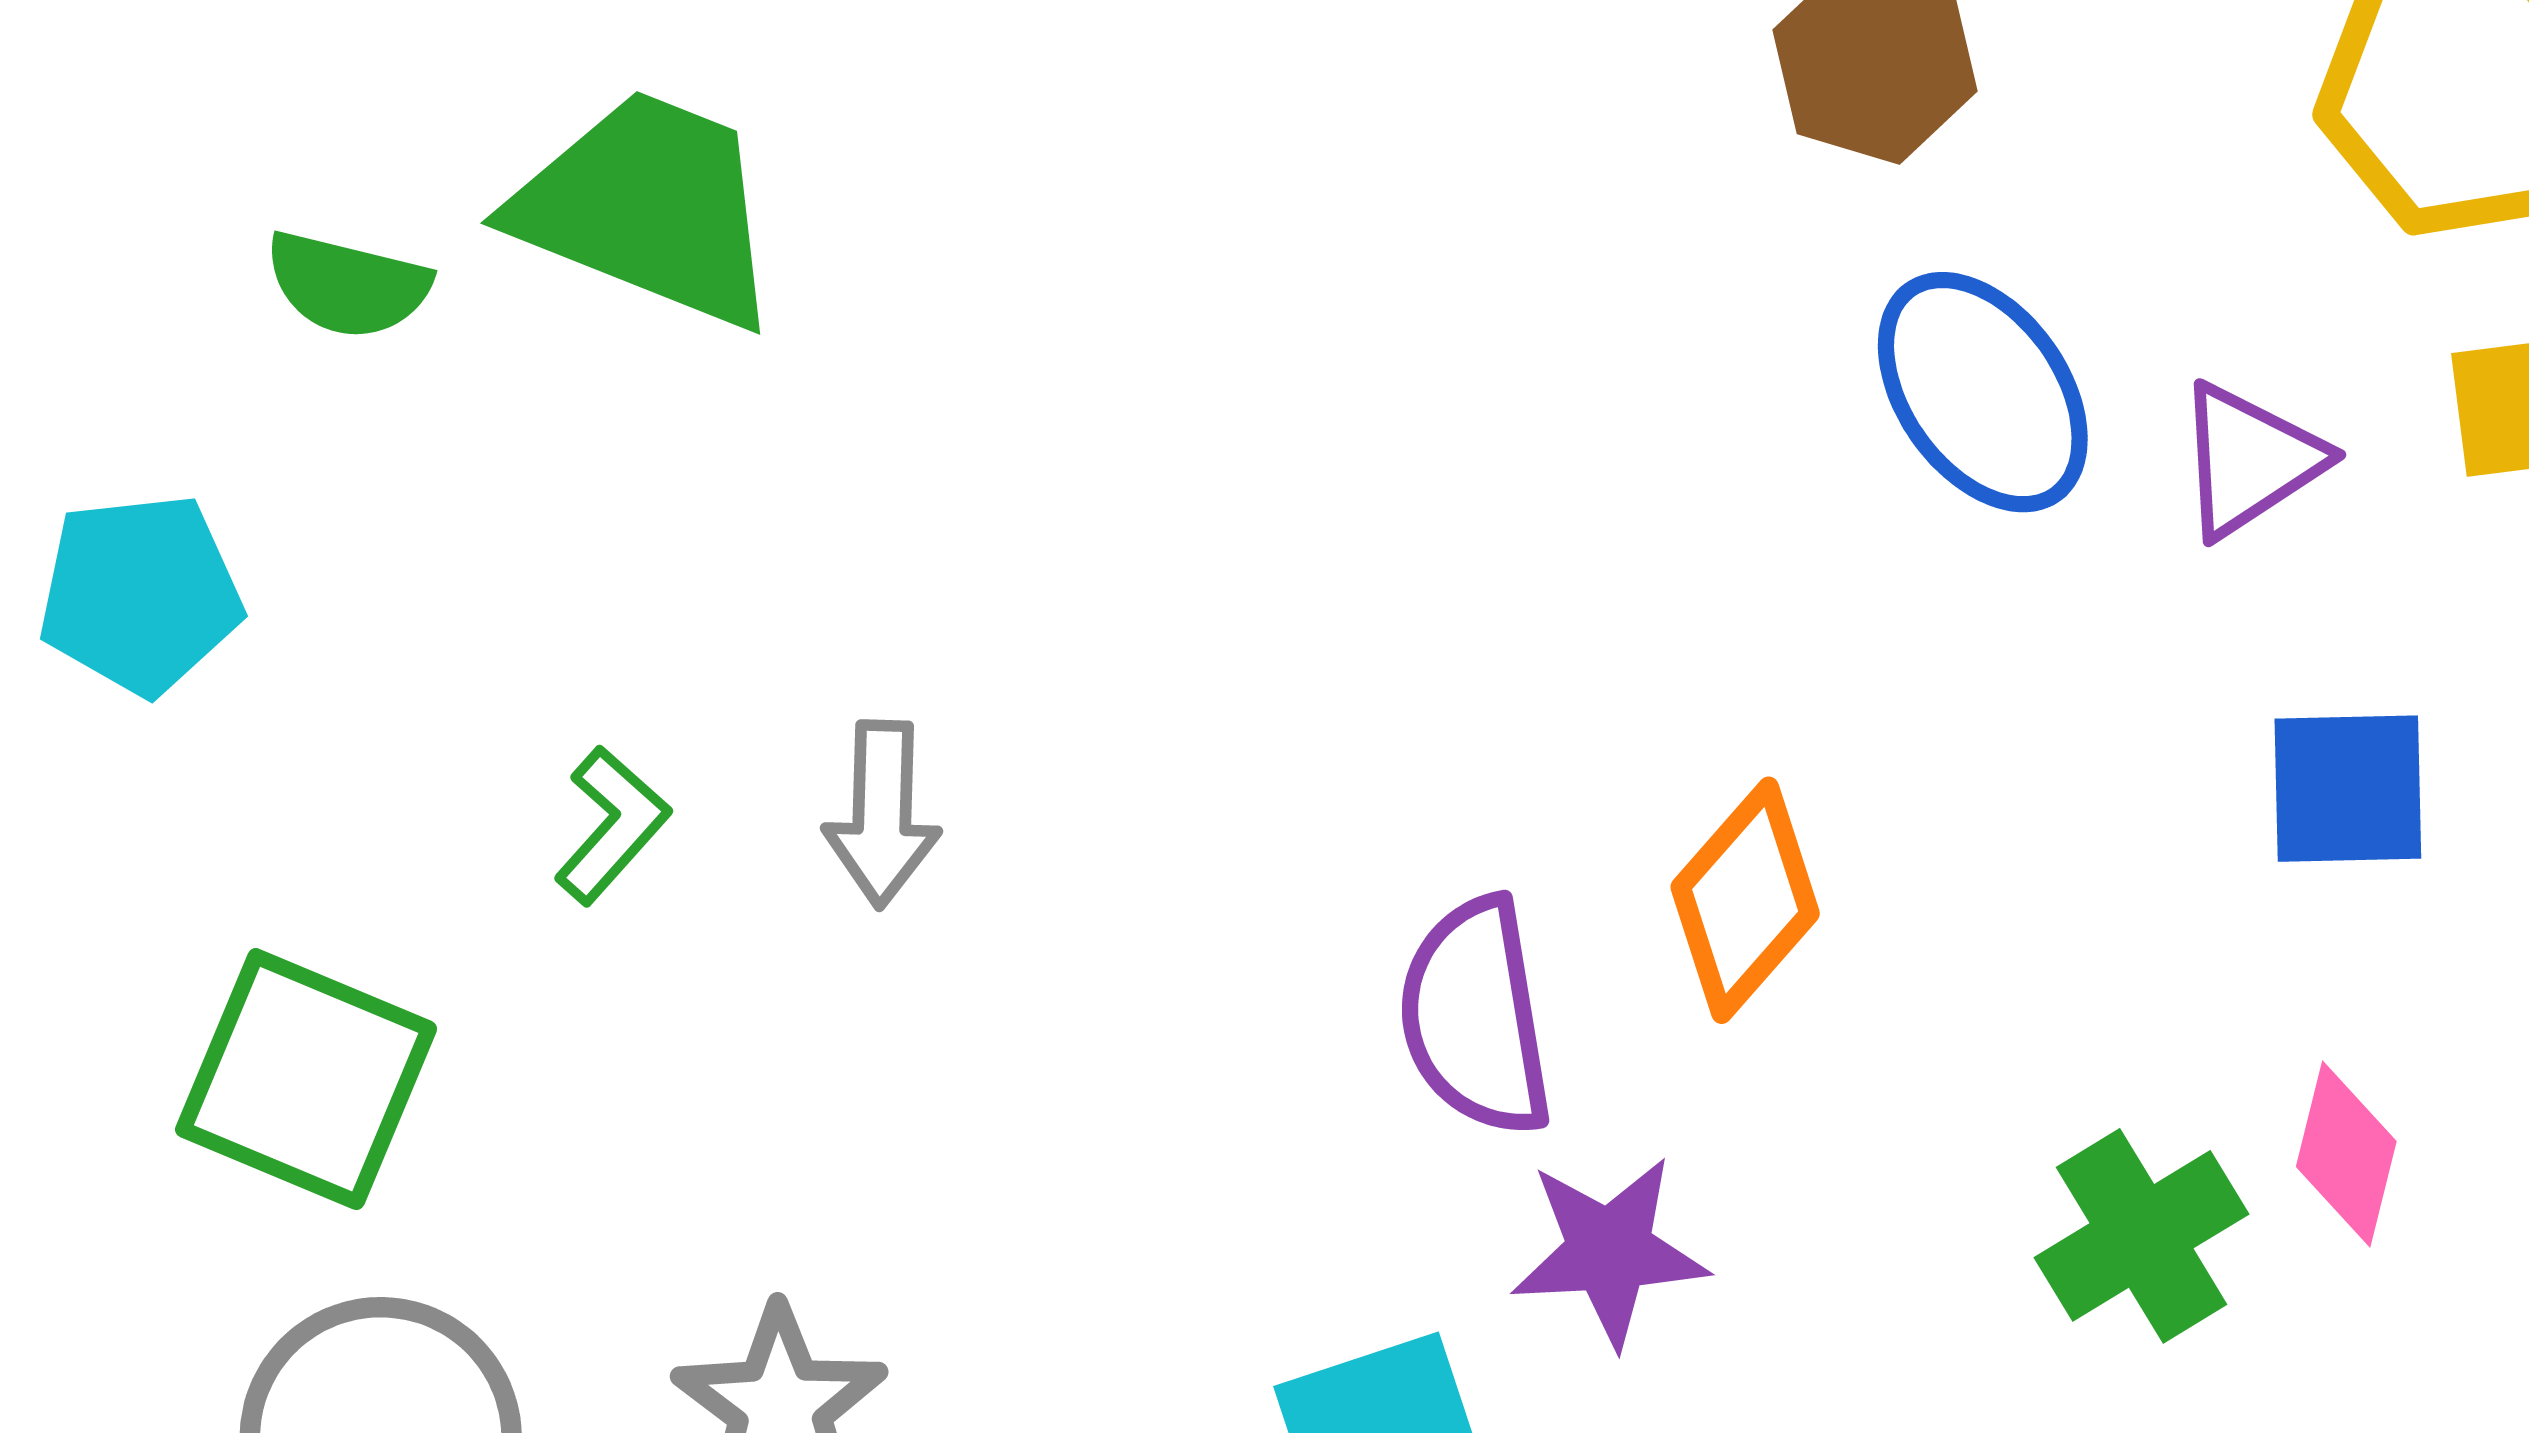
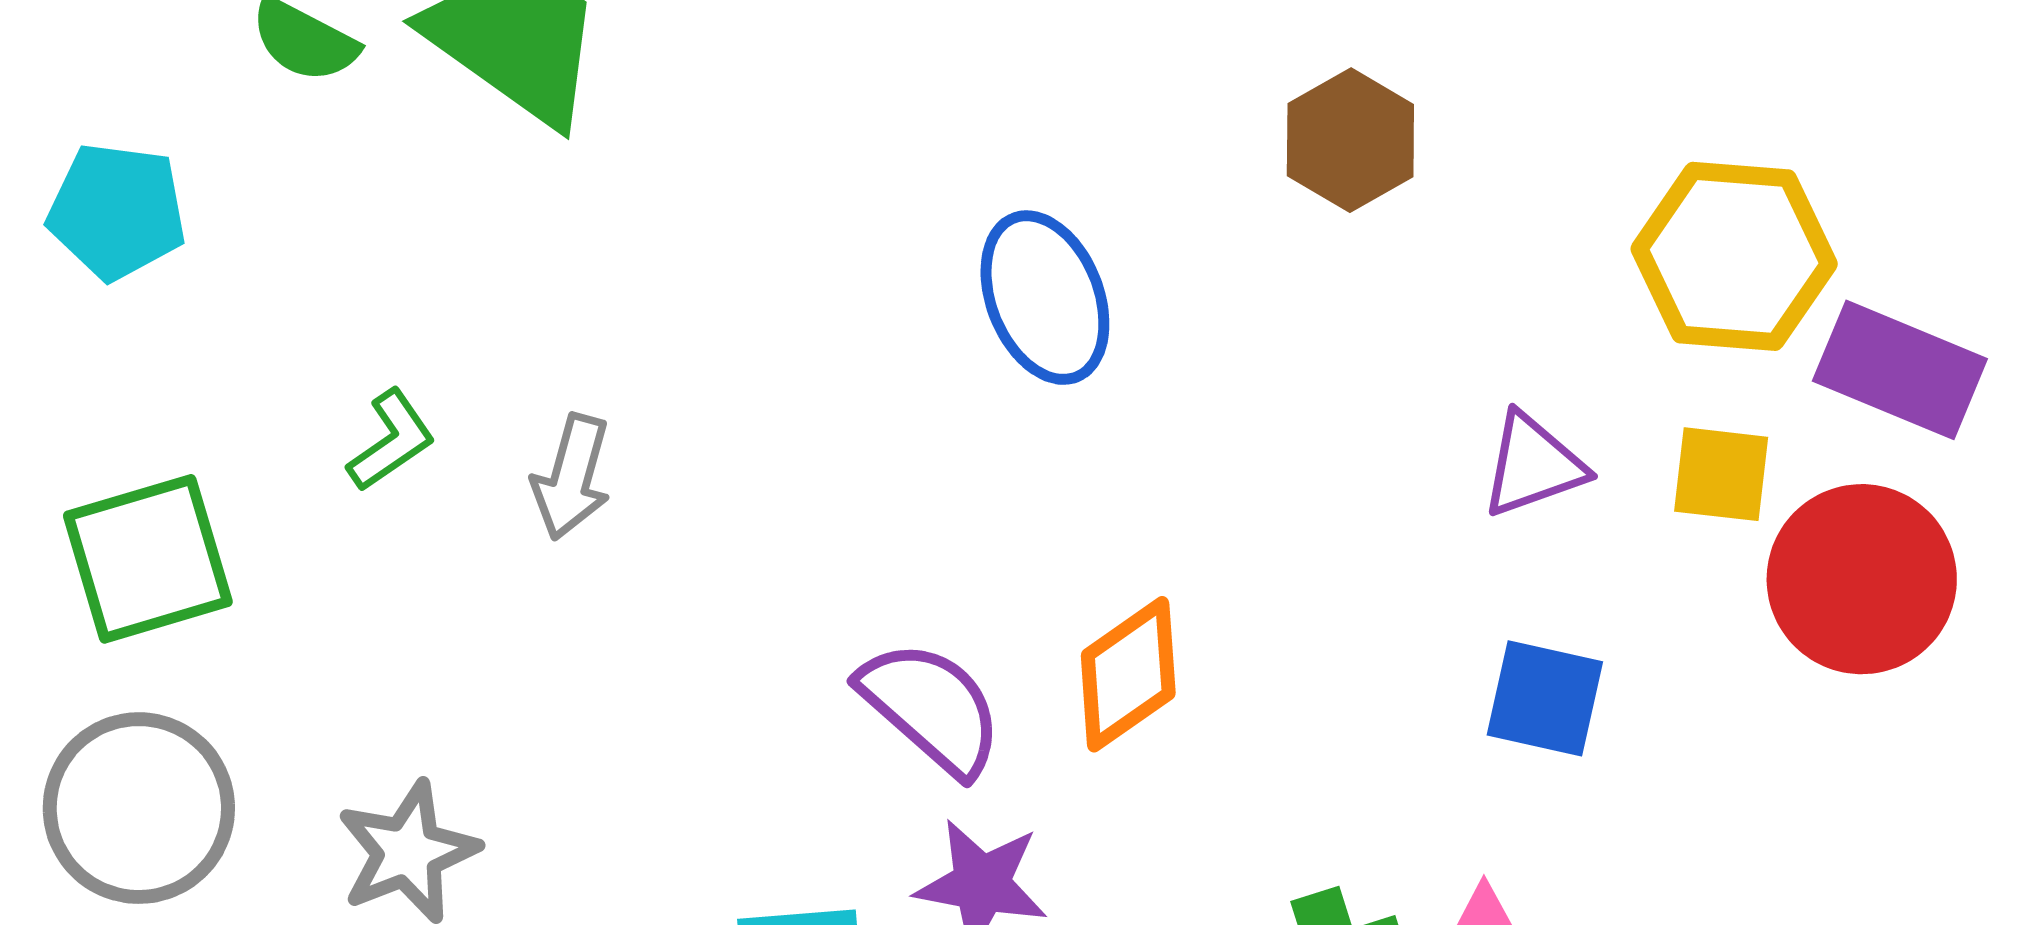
blue ellipse: (1983, 392) -> (1045, 298), moved
purple semicircle: (1476, 1017) -> (931, 708), turned 127
green square: (306, 1079) -> (148, 559), turned 37

